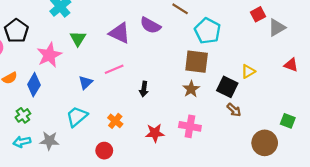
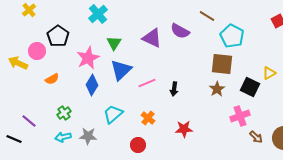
pink line: (114, 69) -> (147, 83), moved
blue triangle: (86, 82) -> (121, 70), moved, size x1.6
blue diamond: (34, 85) -> (92, 85), moved
brown arrow: (234, 110) -> (256, 137), moved
pink cross: (190, 126) -> (240, 116), moved, turned -30

